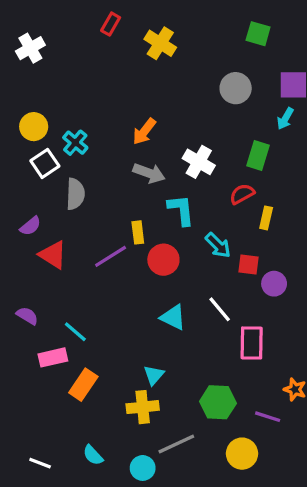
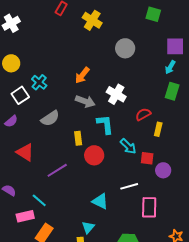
gray circle: (236, 88) -> (125, 48), moved
yellow circle: (34, 127) -> (11, 63), moved
green rectangle: (258, 155) -> (172, 91), moved
gray semicircle: (75, 194) -> (50, 118), moved, turned 54
purple semicircle: (30, 226) -> (11, 121), moved
purple line: (111, 256) -> (57, 170), moved
white line: (220, 309) -> (129, 186), turned -66
cyan triangle: (173, 317) -> (100, 201), moved

